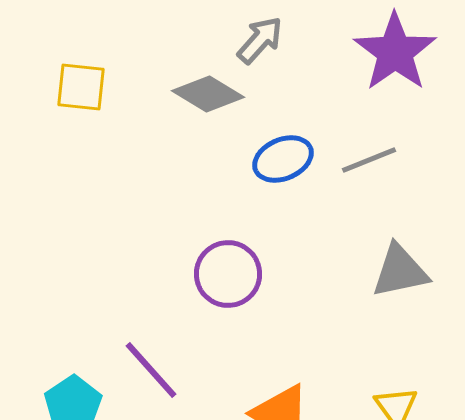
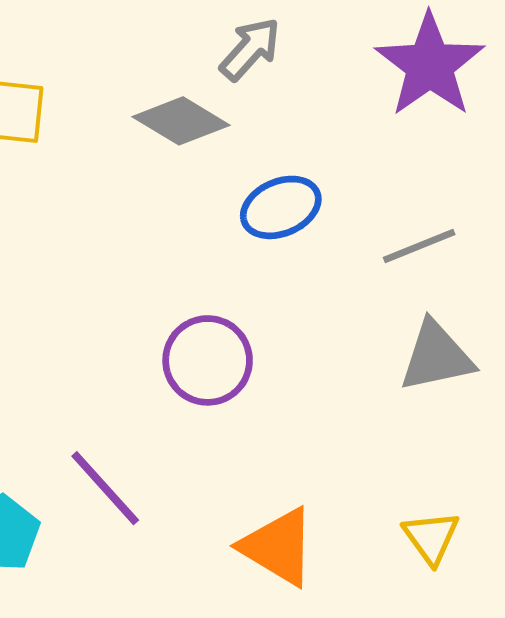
gray line: (369, 160) -> (419, 246), moved

